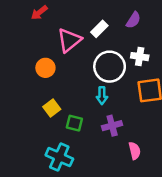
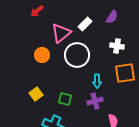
white circle: (110, 67) -> (77, 55), moved
cyan arrow: (102, 95) -> (97, 81), moved
yellow square: (52, 108) -> (36, 94), moved

